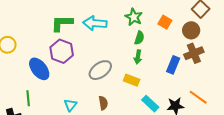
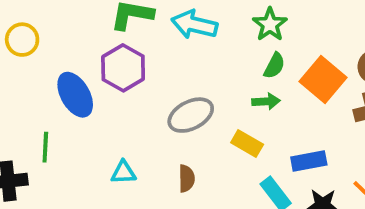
orange square: (165, 22) -> (323, 80), moved, size x1.6
green arrow: (138, 57) -> (266, 101), turned -112
blue rectangle: (173, 65) -> (309, 161), moved, turned 48
cyan triangle: (70, 105) -> (123, 172), turned 40

